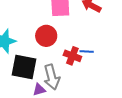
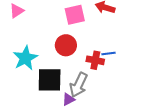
gray arrow: (52, 77) -> (79, 85), turned 50

